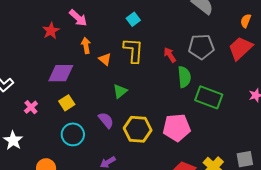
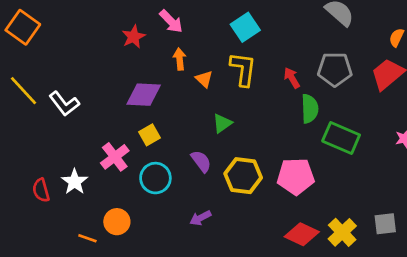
cyan square: (133, 19) -> (245, 27), size x1.5
pink cross: (31, 107) -> (115, 157), moved, size x1.5

